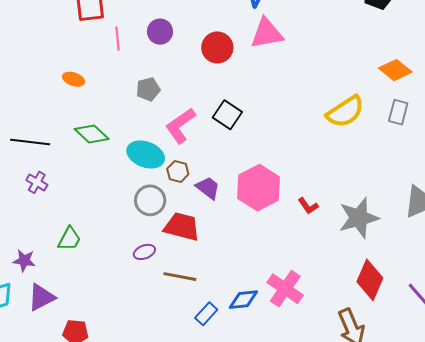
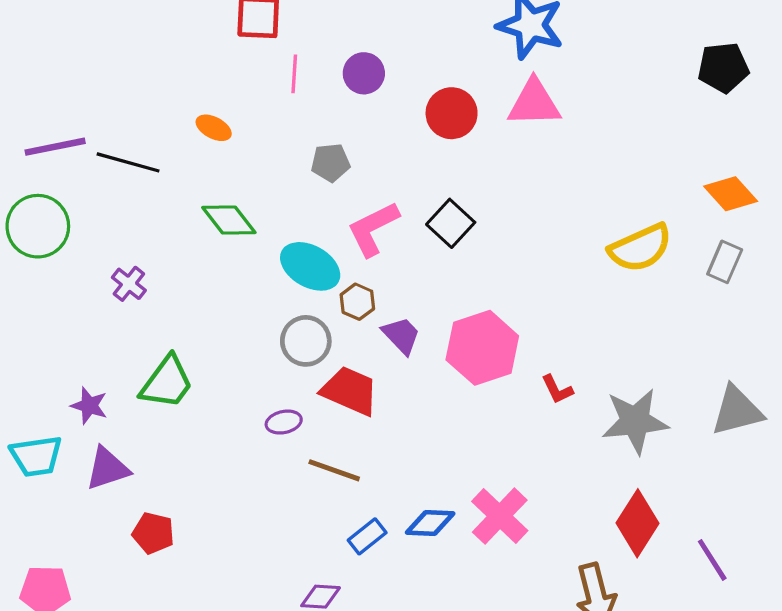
black line: (30, 142) -> (128, 162), moved
green trapezoid: (69, 239) -> (167, 382), size x1.4

